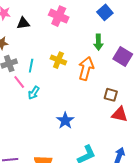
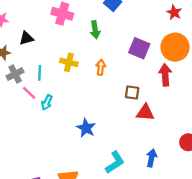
black triangle: (23, 23) -> (26, 38), moved
green arrow: (98, 42) -> (95, 30), moved
orange arrow: (86, 69) -> (101, 67), size x0.6

